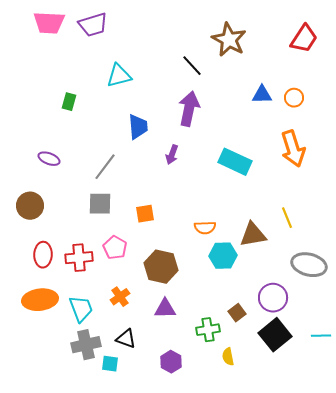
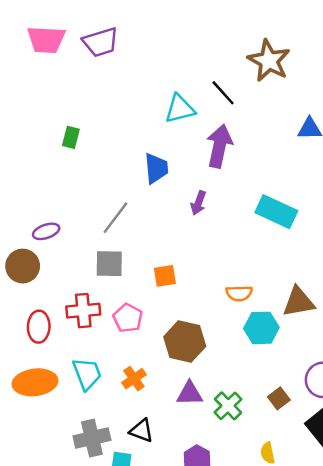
cyan triangle: (119, 76) -> (180, 109), moved
purple ellipse: (49, 159) -> (46, 231), moved, turned -40
red cross: (79, 258) -> (83, 311), moved
cyan trapezoid: (81, 309) -> (87, 374), moved
green cross: (208, 330) -> (228, 406), moved, turned -35

